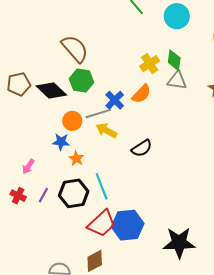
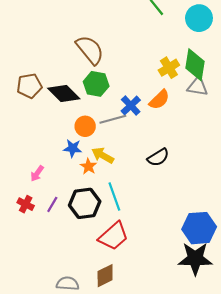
green diamond: (174, 60) -> (195, 65), size x1.4
yellow arrow: (106, 130) -> (103, 155), moved
blue hexagon: (128, 225) -> (199, 228), moved

